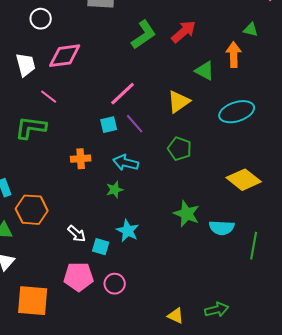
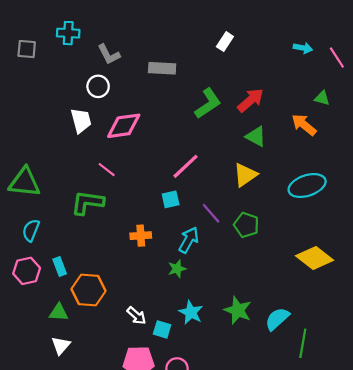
orange arrow: (234, 55) -> (304, 125), turned -50
white trapezoid: (26, 65) -> (81, 120), moved
green triangle: (205, 71) -> (256, 136), moved
purple line: (135, 124) -> (211, 213), moved
cyan arrow: (126, 163) -> (189, 240), turned 105
green star: (187, 214) -> (238, 310), moved
cyan semicircle: (222, 228) -> (277, 319), moved, turned 135
green line: (254, 246) -> (303, 343), moved

